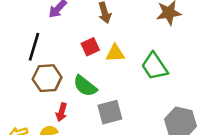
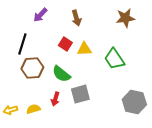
red square: (90, 47) -> (65, 44), turned -32
red arrow: (61, 112) -> (55, 99), moved

